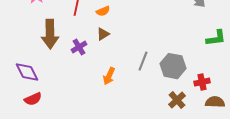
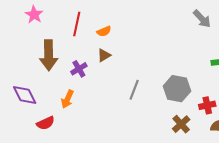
gray line: (143, 61) -> (134, 90), moved
orange arrow: (109, 76) -> (67, 99), moved
red semicircle: (33, 99) -> (46, 123), moved

